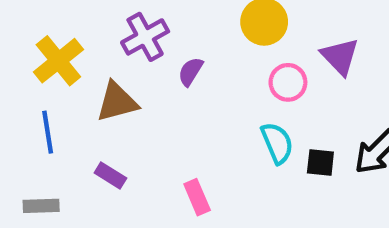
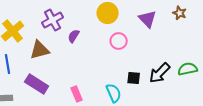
purple triangle: (340, 56) -> (148, 19), moved
cyan semicircle: (277, 143) -> (114, 93), moved
purple rectangle: (110, 175) -> (37, 84), size x1.6

